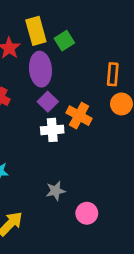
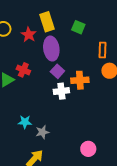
green square: (64, 41) -> (78, 27), moved, turned -32
orange cross: (79, 116) -> (80, 80), turned -30
gray star: (55, 191) -> (42, 132), moved

